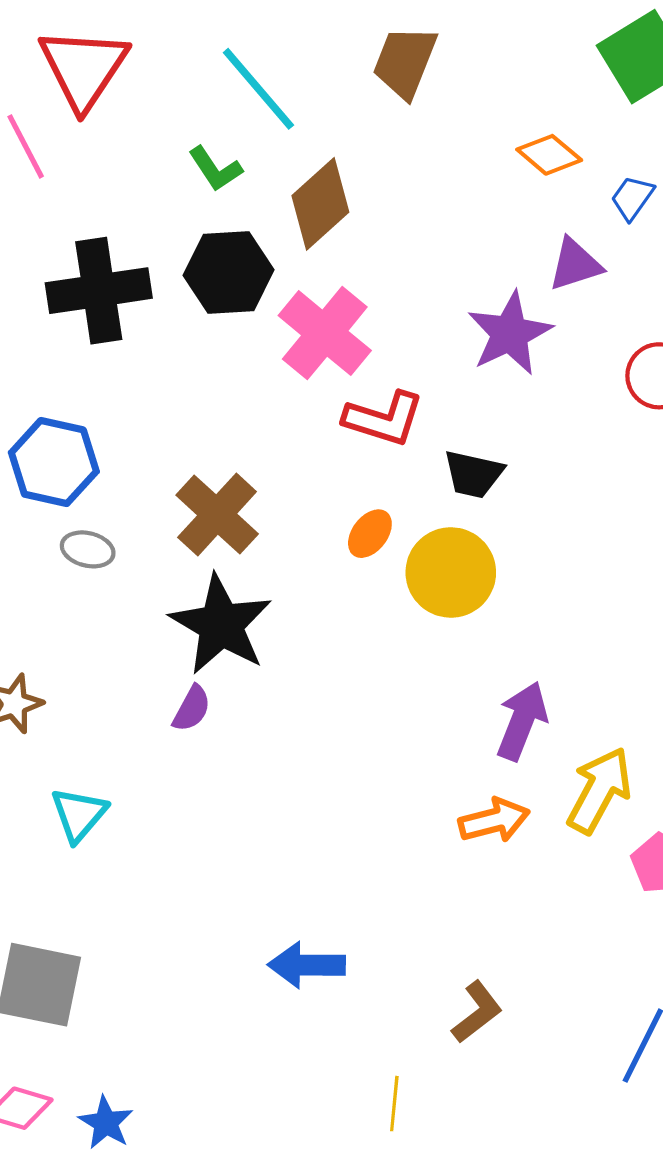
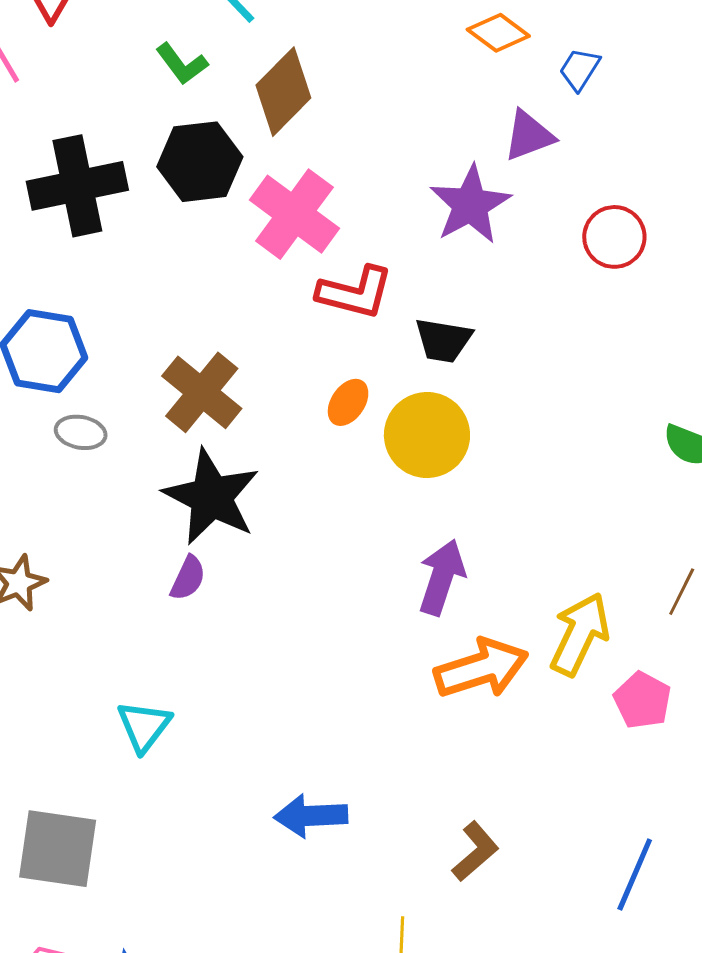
purple arrow: (522, 721) -> (442, 577), moved
cyan triangle: (79, 814) -> (144, 726), moved
orange arrow: (494, 820) -> (481, 668), size x1.4

